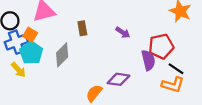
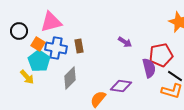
brown rectangle: (82, 28) -> (79, 46), moved
blue cross: (16, 42) -> (56, 48), moved, turned 30
gray diamond: (62, 55) -> (70, 78), moved

